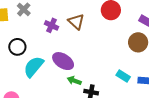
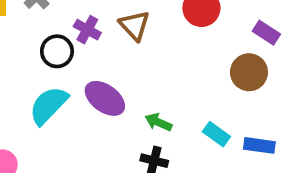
black circle: (17, 47) -> (57, 51), moved
green arrow: (74, 81) -> (158, 122), moved

